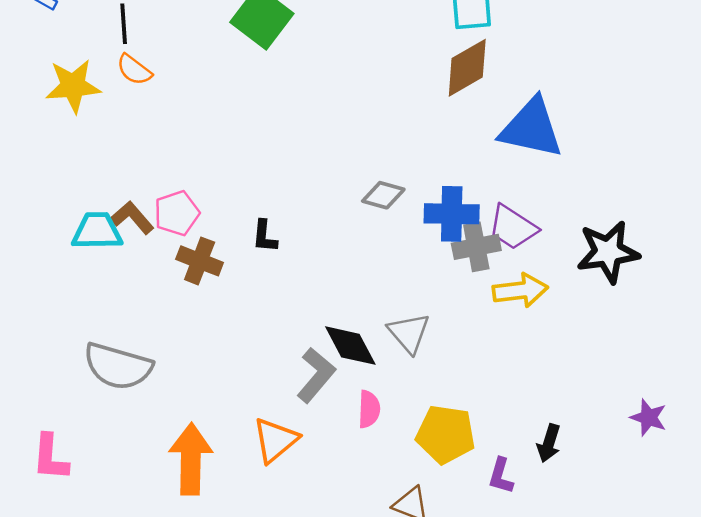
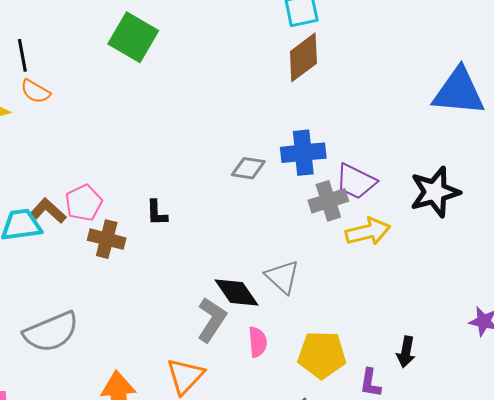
blue triangle: (531, 128) -> (459, 92), moved
blue cross: (452, 214) -> (303, 153), moved
gray semicircle: (118, 366) -> (51, 332), turned -32

